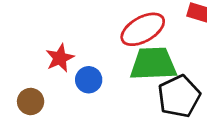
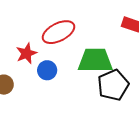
red ellipse: (143, 29) -> (58, 32), moved

